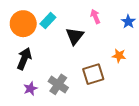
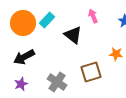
black triangle: (75, 36) -> (73, 35), turned -30
black arrow: (24, 59) -> (24, 57), turned -140
purple star: (30, 89) -> (21, 84), moved

